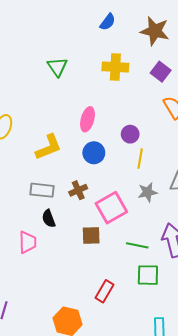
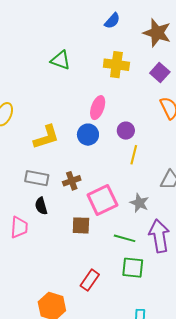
green triangle: (57, 67) -> (61, 60), turned -40
pink ellipse: (87, 119) -> (98, 108), moved
blue circle: (94, 153) -> (88, 135), moved
gray star: (148, 192) -> (139, 203), moved, turned 30

